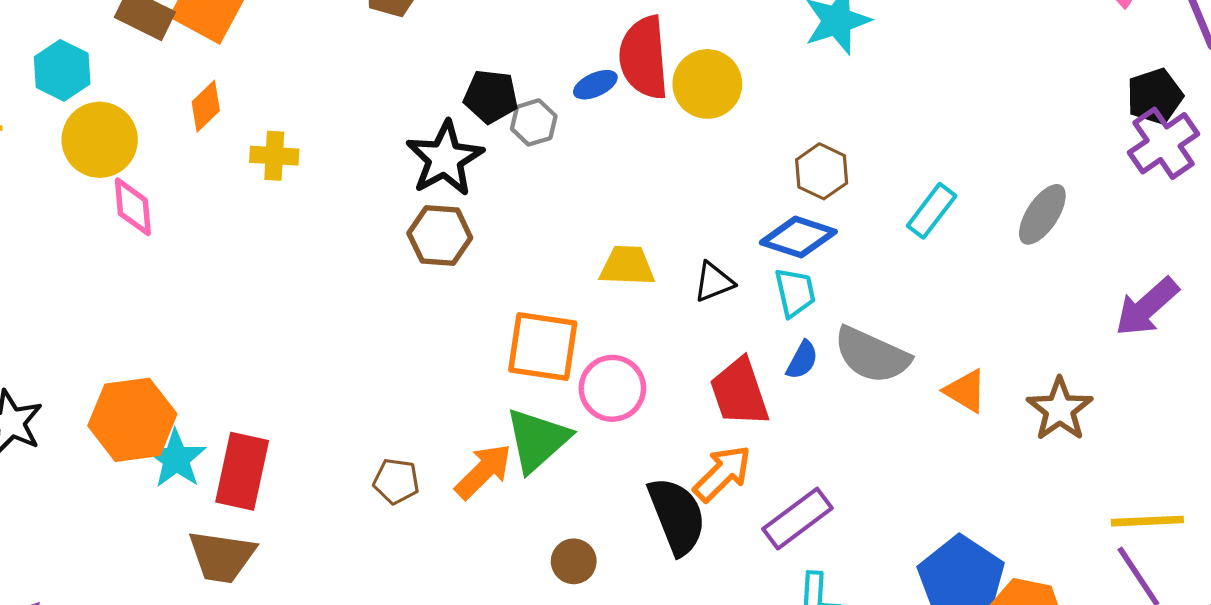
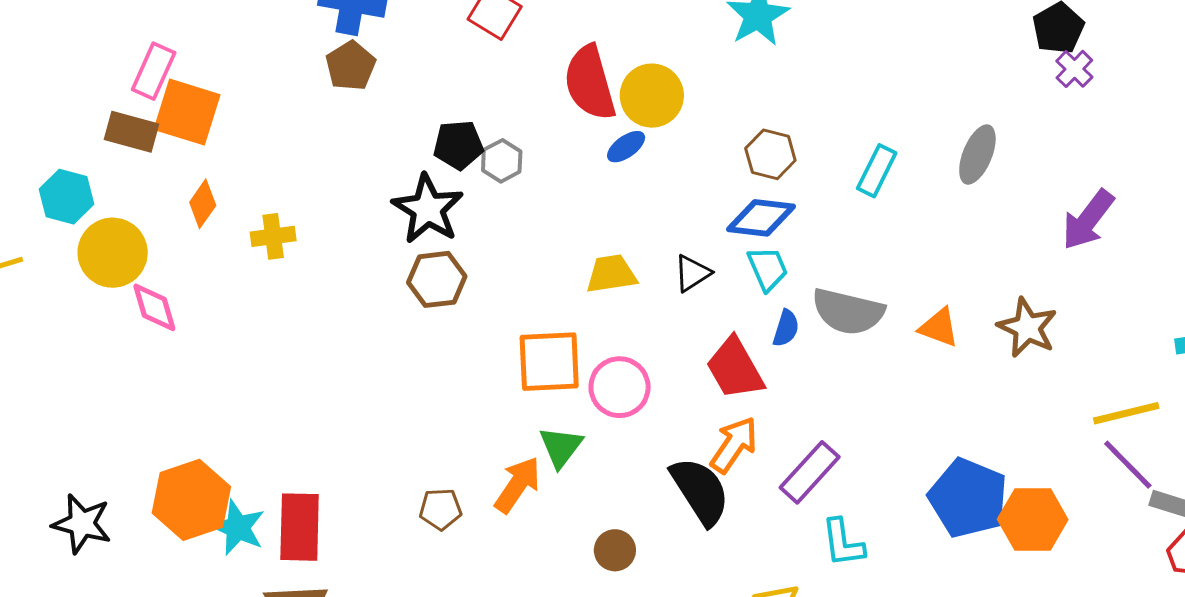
blue ellipse: (595, 85) -> (626, 147), moved
purple cross: (1164, 143) -> (1074, 69), size x0.6
green triangle: (537, 440) -> (561, 447), size x0.7

